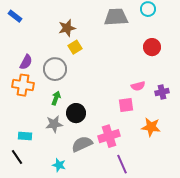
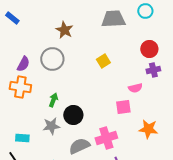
brown star: (67, 28) -> (64, 30), turned -30
yellow square: (75, 47) -> (103, 61), moved
gray circle: (55, 69) -> (52, 59), moved
purple cross: (162, 92) -> (153, 70), moved

